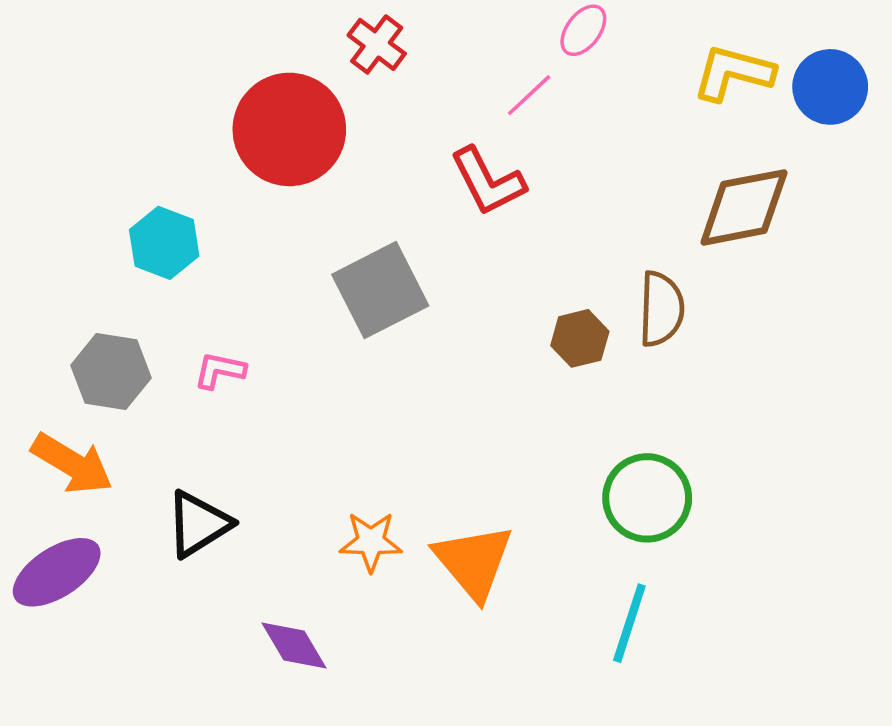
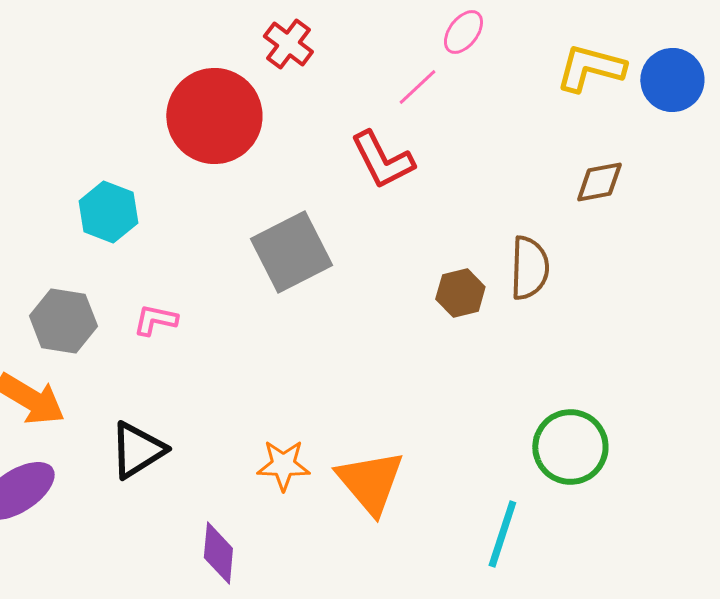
brown diamond: (744, 207) -> (599, 182), size x0.6
green circle: (647, 498) -> (570, 447), moved
purple diamond: (294, 646) -> (218, 553), turned 36

